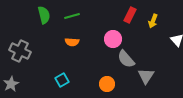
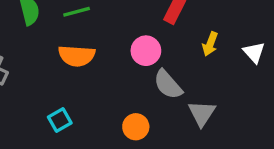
yellow arrow: (153, 21) -> (210, 44), moved
orange semicircle: (72, 42) -> (77, 56), size x1.5

